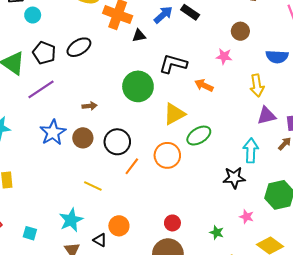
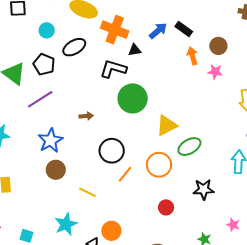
cyan circle: (33, 15) -> (47, 30), moved
brown circle: (240, 31) -> (218, 46), moved
black ellipse: (79, 47) -> (74, 47), moved
black L-shape: (173, 64) -> (113, 69), moved
orange arrow: (204, 85) -> (192, 56), moved, turned 48
brown circle: (83, 138) -> (56, 170), moved
black star: (234, 178) -> (204, 189), moved
red circle: (172, 223) -> (166, 207), moved

